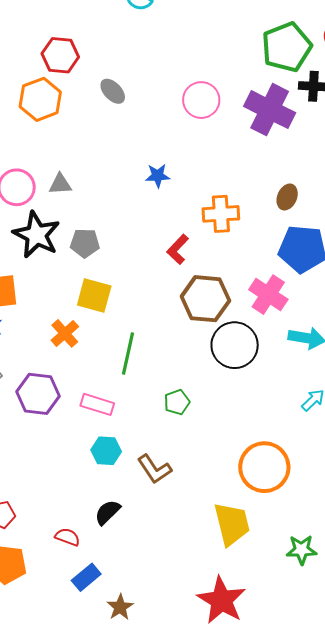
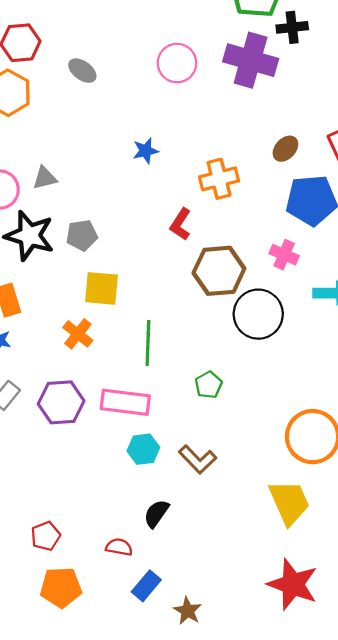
brown ellipse: (287, 197) -> (285, 149), turned 30
pink cross: (268, 295) -> (284, 255), size x0.7
pink rectangle: (97, 404) -> (125, 402), size x1.4

